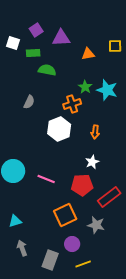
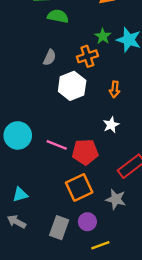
gray semicircle: (29, 102) -> (50, 57), moved
red pentagon: (82, 185) -> (85, 152), moved
gray arrow: (22, 248) -> (17, 222), moved, turned -42
gray rectangle: (50, 260) -> (59, 228), moved

